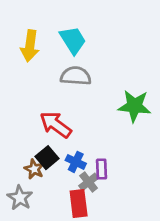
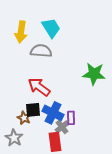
gray semicircle: (76, 76) -> (41, 51), moved
black square: (47, 158) -> (33, 110), turned 35
blue cross: (76, 162) -> (53, 113), size x1.5

